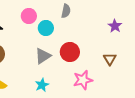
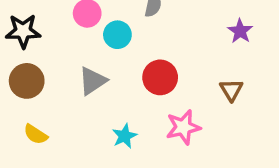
gray triangle: (43, 56) -> (93, 81), moved
cyan star: (42, 85) -> (125, 136), moved

